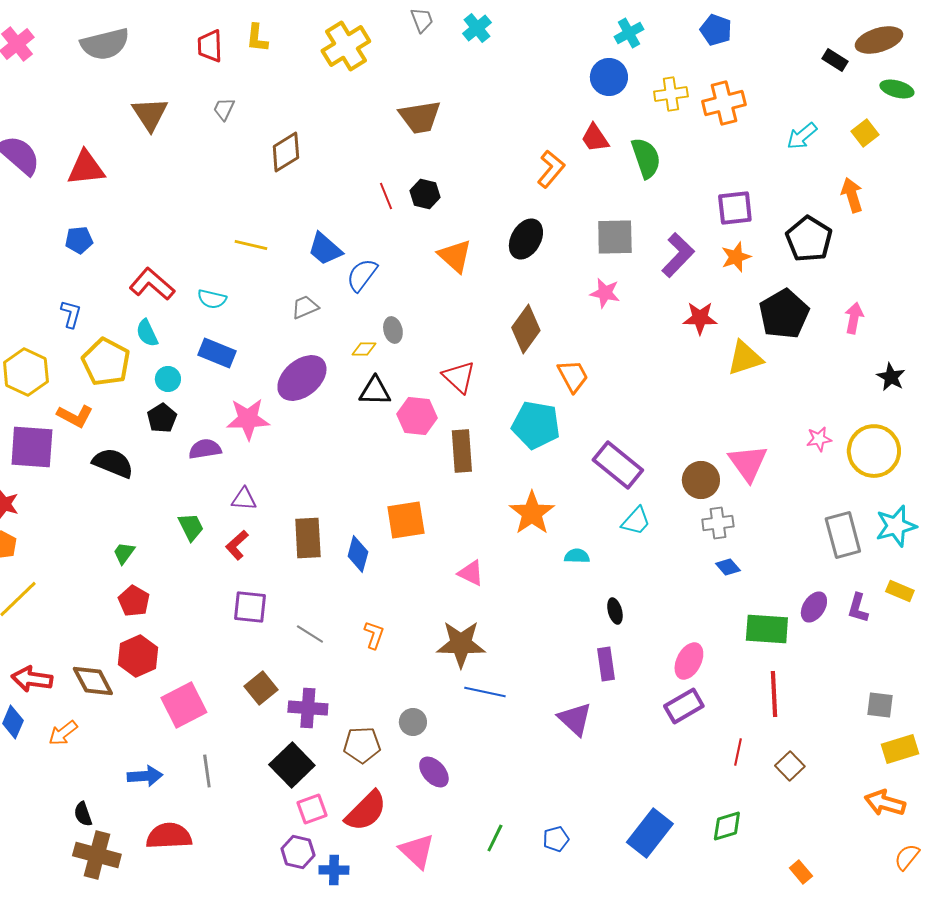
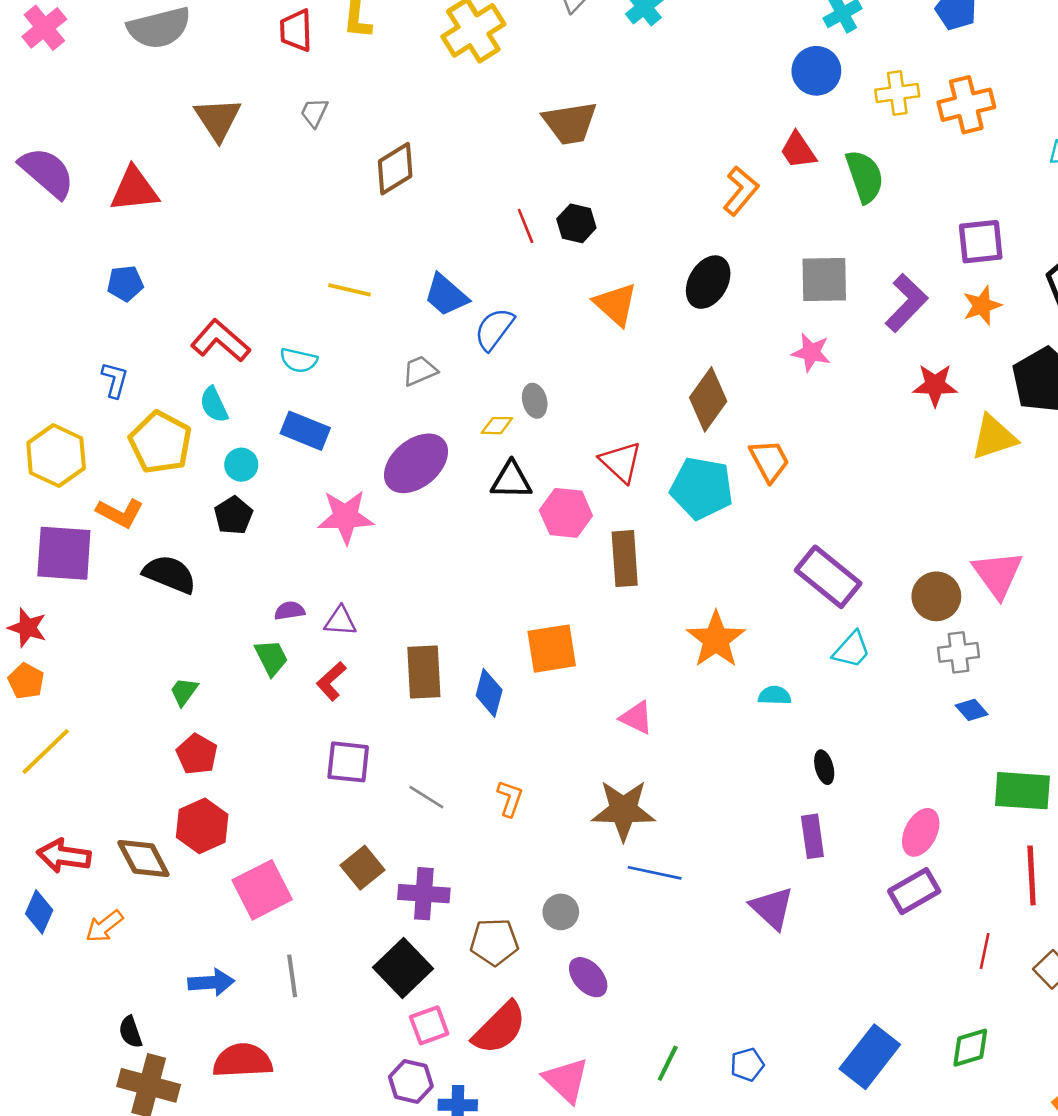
cyan pentagon: (536, 425) -> (702, 488), moved
purple semicircle: (205, 449) -> (290, 611), moved, size x0.7

